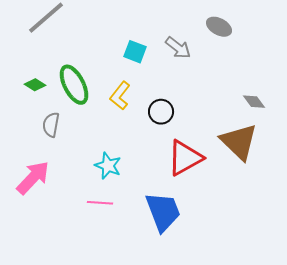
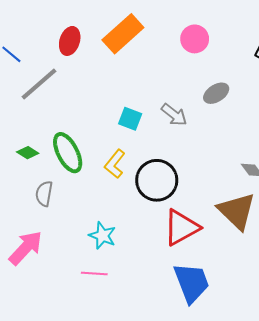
gray ellipse: (219, 27) -> (216, 93), turned -60
black circle: (161, 112) -> (157, 180), size x1.6
blue trapezoid: (163, 212) -> (192, 283), moved

